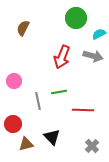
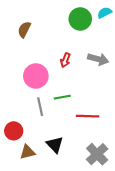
cyan semicircle: (99, 34) -> (104, 13), moved
red arrow: (62, 57) -> (65, 60), size x0.6
pink circle: (14, 81) -> (36, 76), moved, size x1.5
gray cross: (92, 146) -> (97, 154), size x1.5

